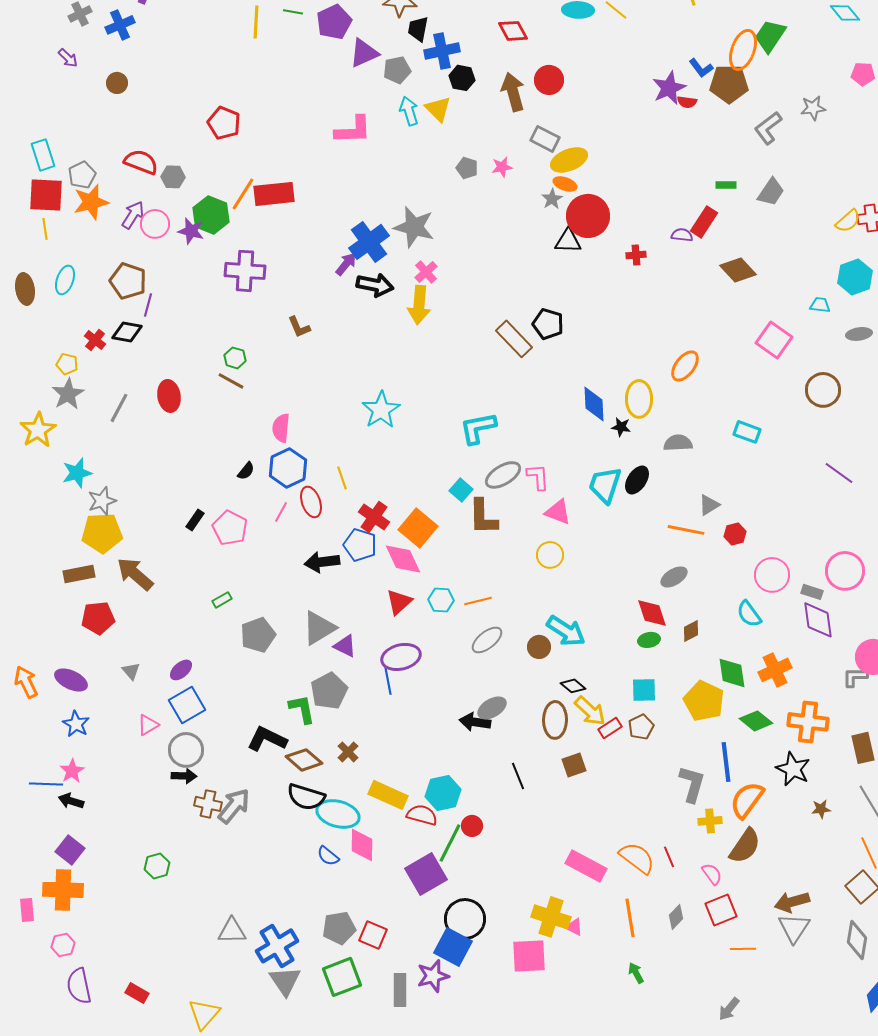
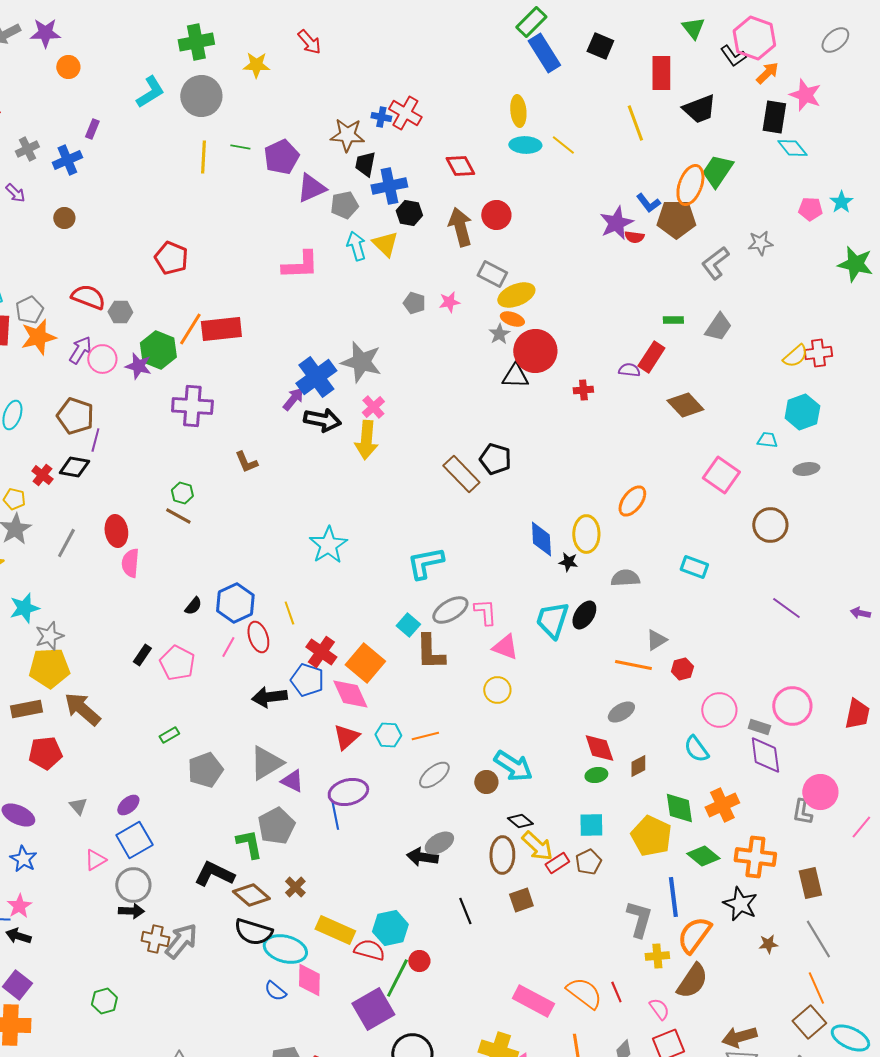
pink semicircle: (281, 428) -> (130, 563), moved
gray L-shape: (855, 677) -> (802, 812), turned -80

